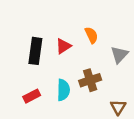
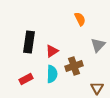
orange semicircle: (91, 35) -> (80, 19), moved
red triangle: (63, 46) -> (52, 51), moved

